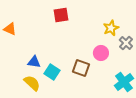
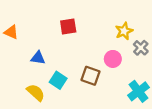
red square: (61, 15) -> (68, 27), moved
blue triangle: (34, 62) -> (38, 58), moved

